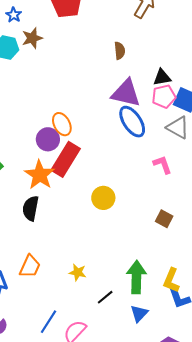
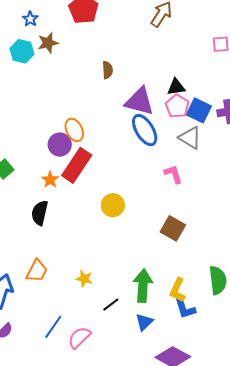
brown semicircle: (120, 51) -> (107, 70), moved
pink pentagon: (164, 96) -> (177, 106), turned -30
orange star: (40, 175) -> (50, 180), size x0.6
brown square: (164, 219) -> (173, 228), size x1.4

